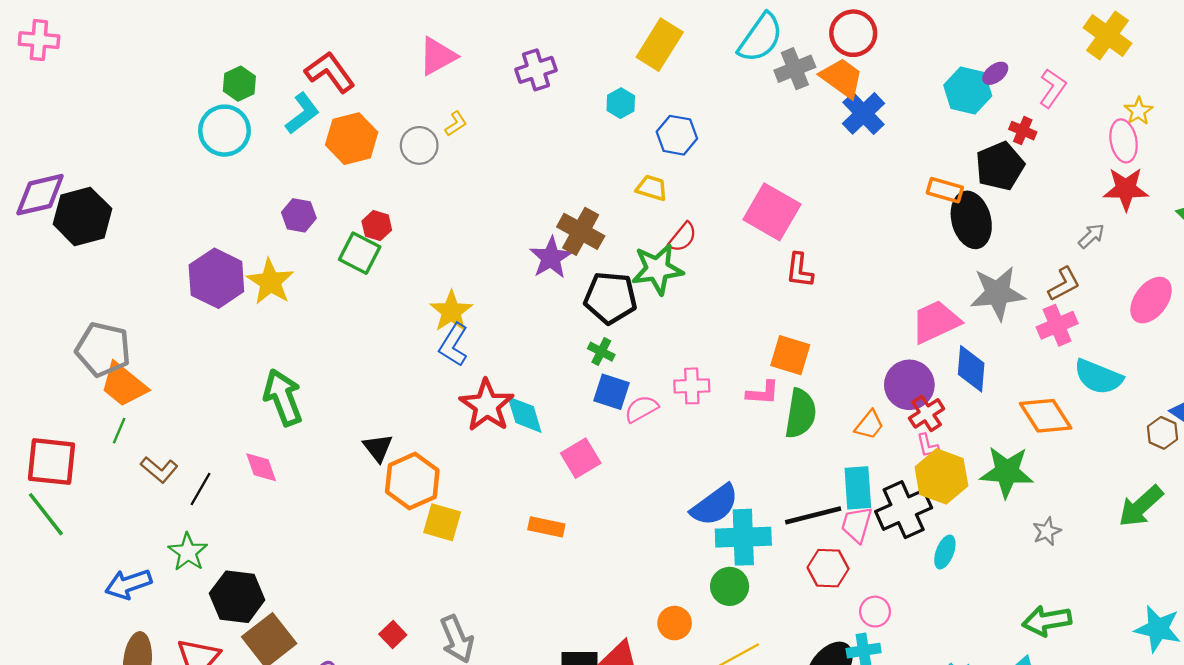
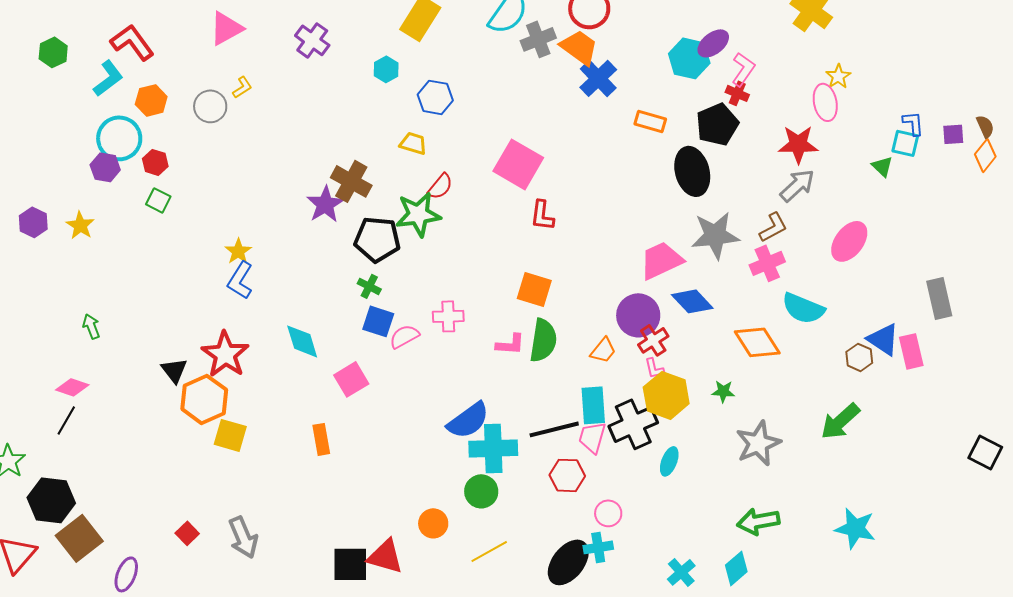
purple cross: (536, 70) -> (312, 40), turned -36
purple ellipse: (995, 73) -> (713, 43), size x1.4
pink L-shape: (1053, 88) -> (743, 69), moved
cyan circle: (224, 131) -> (119, 138), moved
orange hexagon: (352, 139) -> (151, 100), size x0.7
red star: (1126, 189) -> (798, 144), moved
orange rectangle: (945, 190) -> (650, 121), moved
red hexagon: (377, 226) -> (155, 162), moved
gray arrow: (1091, 236) -> (797, 185), size x1.5
green square: (360, 253) -> (158, 200), size x0.7
purple hexagon: (216, 278) -> (33, 222), size x0.6
yellow star: (270, 282) -> (80, 225), size x0.7
yellow star: (451, 312) -> (238, 251), size x0.7
blue diamond: (971, 369) -> (692, 301), turned -48
pink L-shape: (763, 393) -> (510, 344), moved
green arrow: (283, 397) -> (91, 326), size x0.5
red star: (487, 405) -> (225, 354), moved
pink diamond: (261, 467) -> (72, 387), turned -52
green star: (1007, 472) -> (723, 391), size x0.5
black line: (200, 489) -> (66, 420), moved
orange rectangle: (546, 527) -> (321, 439), turned 68
gray star: (1047, 531) -> (758, 443), size x1.8

